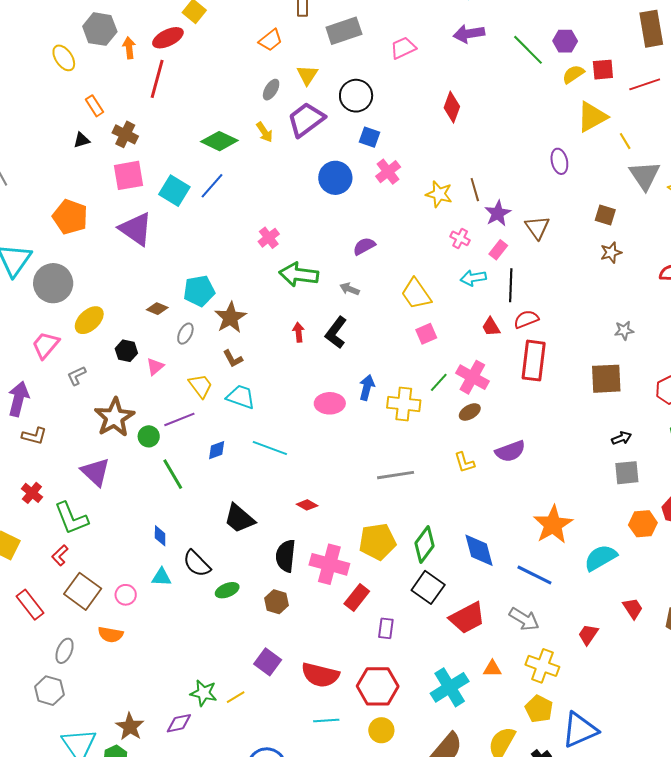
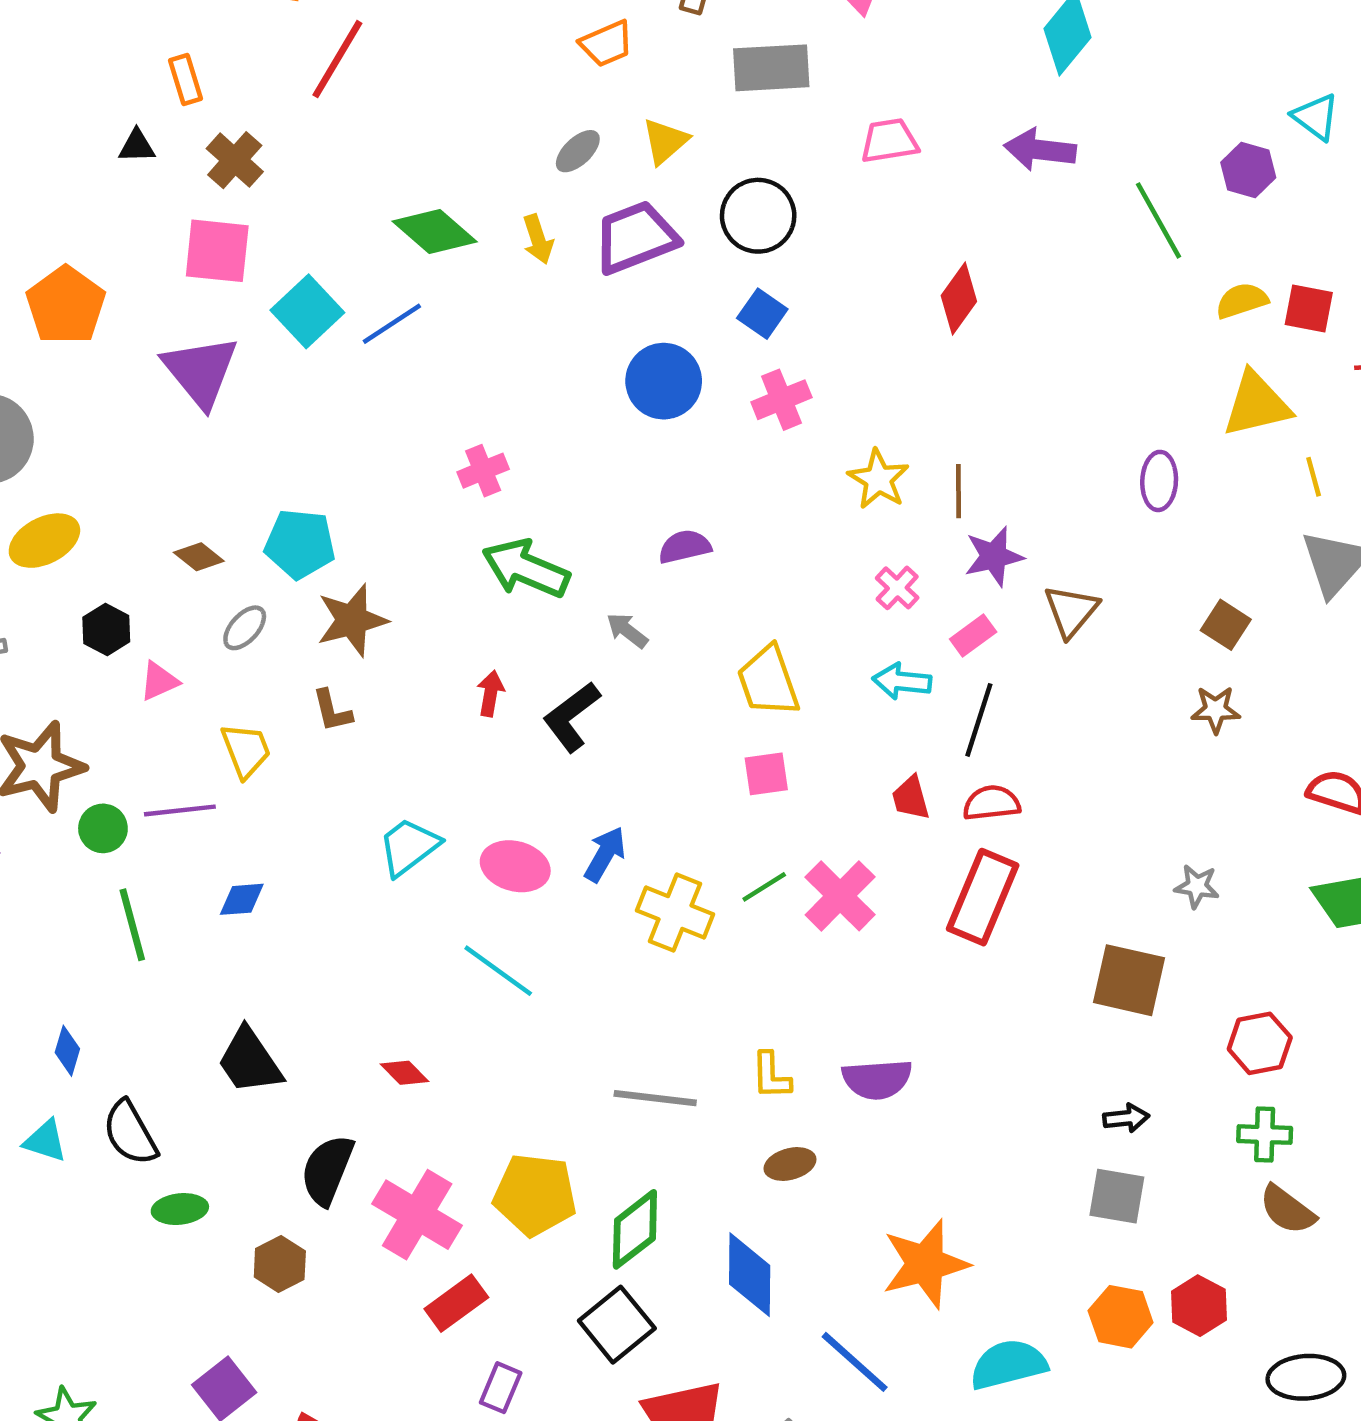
purple hexagon: (565, 41) -> (1248, 170), moved
cyan trapezoid: (241, 397) -> (409, 847), moved, turned -72
brown ellipse: (470, 412) -> (790, 1164), moved
cyan line: (270, 448) -> (498, 971), moved
gray line: (396, 475) -> (655, 1098), moved

